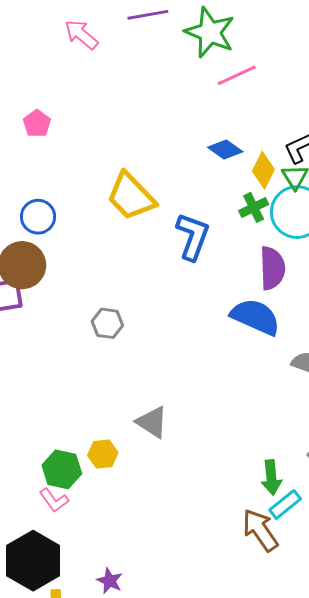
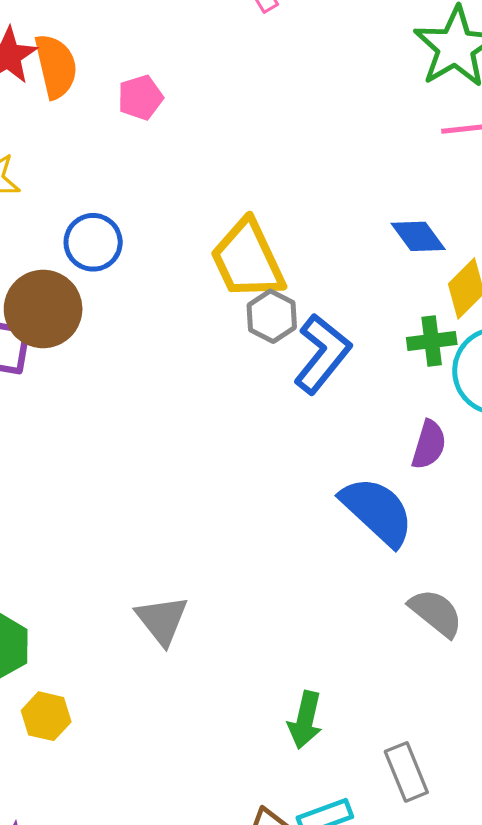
purple semicircle: (272, 268) -> (429, 445), size x0.7
gray hexagon: (107, 323) -> (272, 316), moved
yellow hexagon: (103, 454) -> (46, 716), moved
green arrow: (271, 477) -> (305, 720), moved

